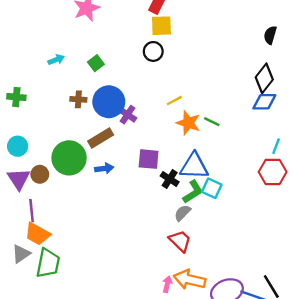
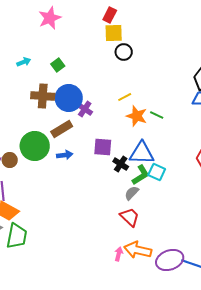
black circle: (153, 51) -> (124, 52), moved
brown cross: (78, 99) -> (43, 96), size x1.6

